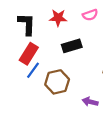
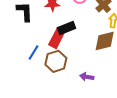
red rectangle: (29, 54) -> (57, 38), moved

